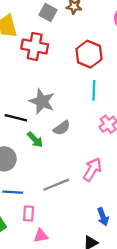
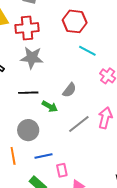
cyan line: (94, 90) -> (87, 51), turned -48
gray star: (42, 101) -> (32, 58), moved
gray line: (56, 185) -> (79, 124), moved

